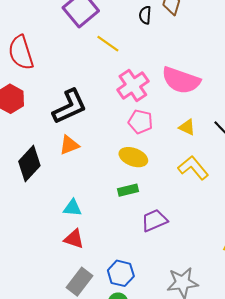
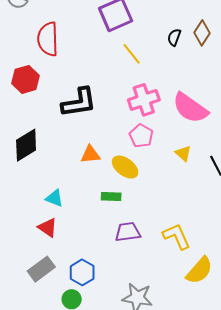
orange triangle: (69, 145) -> (90, 154), moved
yellow L-shape: (193, 168) -> (177, 236), moved

